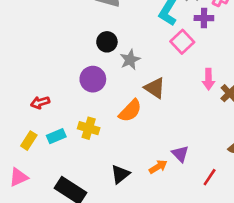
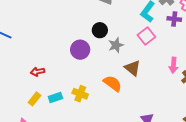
pink square: (182, 42) -> (146, 36), moved
purple circle: (93, 79) -> (80, 50), moved
red arrow: (40, 102) -> (38, 72), moved
orange semicircle: (130, 111) -> (113, 83), turned -102

